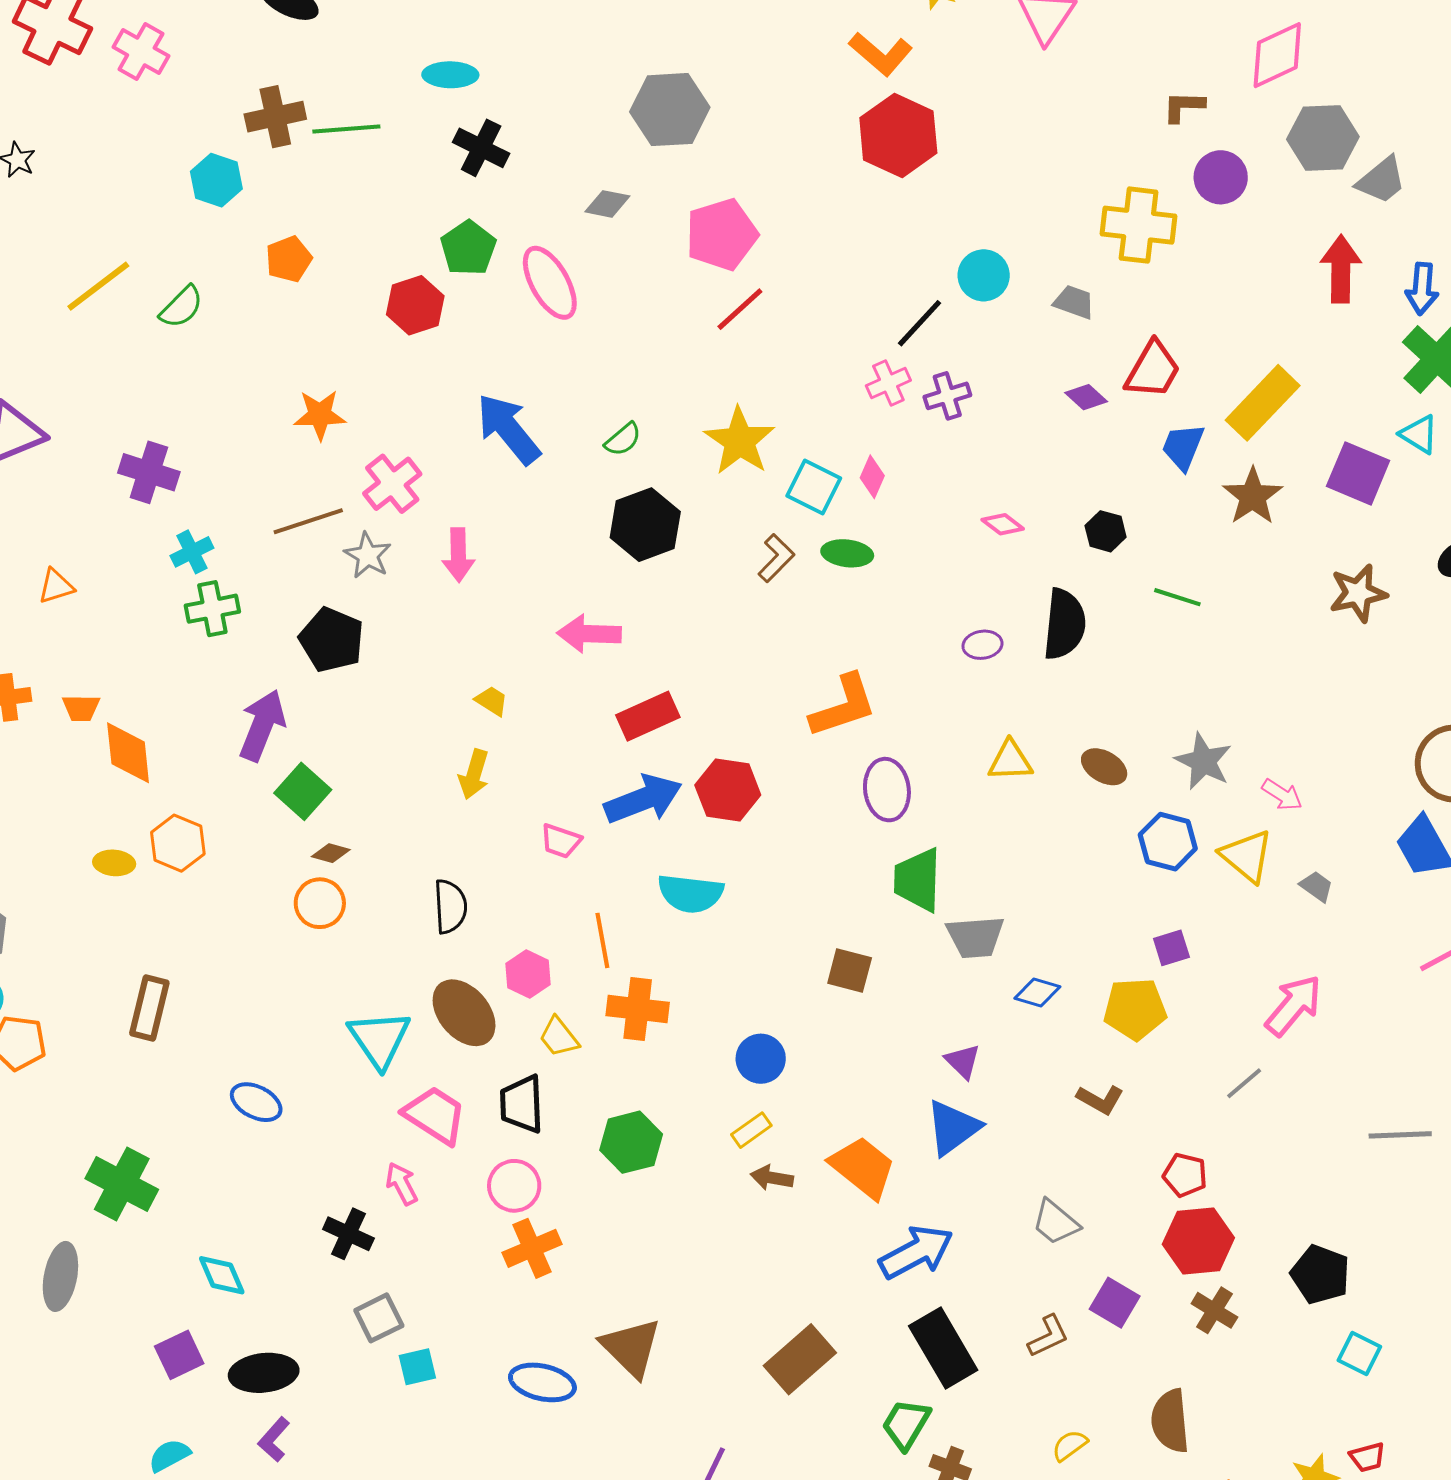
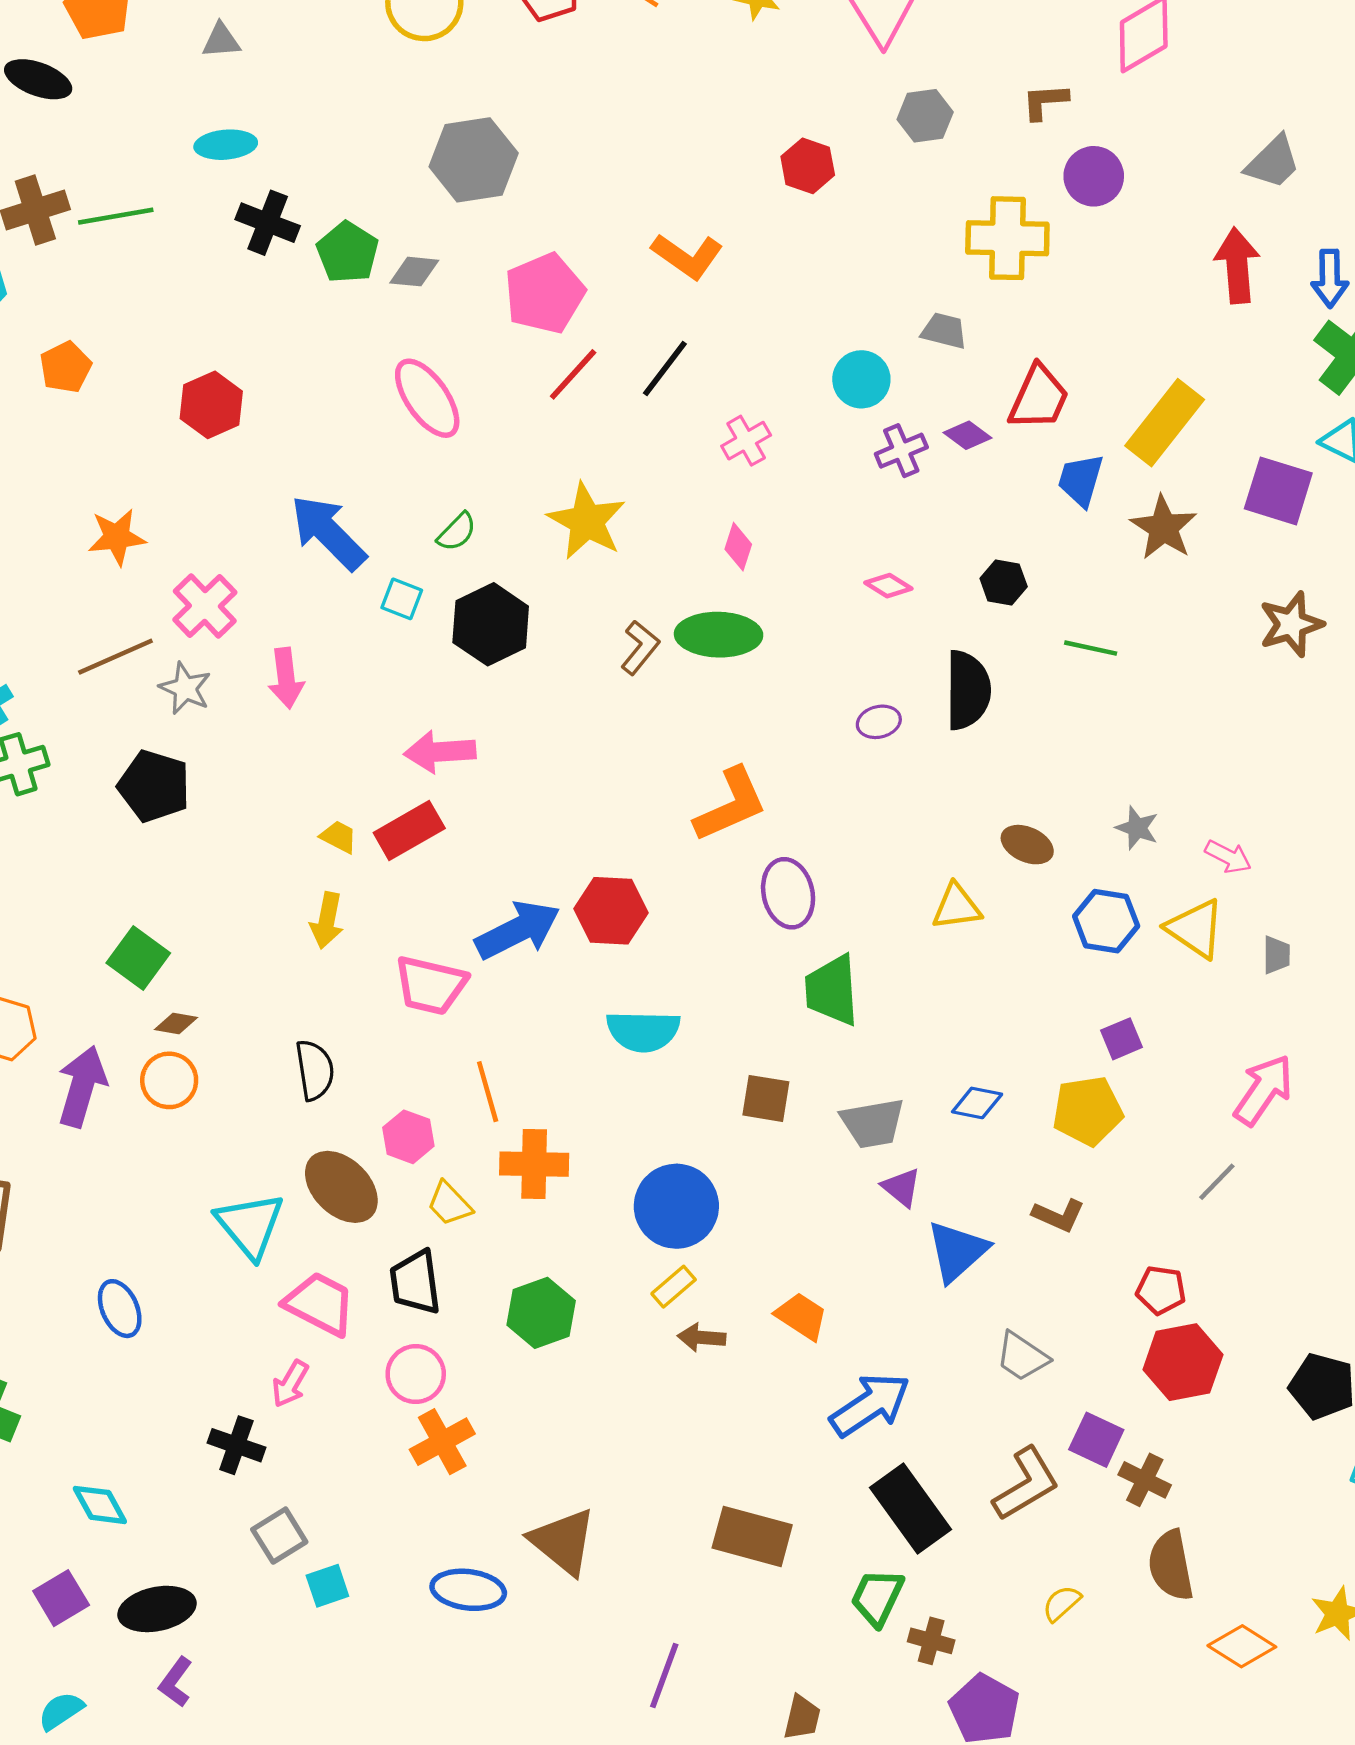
orange L-shape: (881, 54) -> (687, 256), moved
red hexagon: (898, 135) -> (808, 166), moved, size x0.6
gray hexagon: (1323, 138) -> (925, 116), moved, size x0.7
green pentagon: (468, 248) -> (348, 252), moved
cyan circle: (984, 275) -> (861, 379), moved
pink ellipse: (550, 283) -> (427, 398), moved
black line: (920, 323) -> (665, 369), moved
purple cross: (947, 396) -> (901, 451), moved
cyan square: (814, 487) -> (402, 599), moved, size x0.7
green ellipse: (847, 553) -> (719, 635), size x1.5
red rectangle: (648, 716) -> (409, 831), moved
purple arrow: (262, 725) -> (82, 1086), moved
yellow triangle: (1010, 761) -> (957, 907), moved
gray star: (1203, 761) -> (1137, 828), size x0.7
pink trapezoid: (561, 841) -> (431, 985), size x1.6
gray trapezoid: (1317, 886) -> (1276, 955), turned 60
cyan semicircle: (690, 893) -> (643, 1031), moved
gray trapezoid: (975, 937) -> (873, 1123), moved
blue circle: (761, 1059) -> (676, 1206), size x1.5
blue ellipse: (256, 1102) -> (120, 1309), turned 45
blue triangle: (953, 1128) -> (957, 1251), moved
orange trapezoid: (863, 1167) -> (802, 1316), size x0.7
pink arrow: (402, 1184) -> (290, 1384), turned -117
brown cross: (1214, 1310) -> (1145, 1480), moved
brown L-shape: (1048, 1336) -> (1026, 1484), size x1.5
brown rectangle: (800, 1359) -> (752, 1536), turned 62

